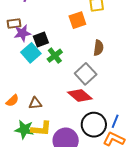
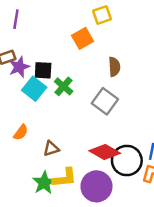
black square: (41, 40) -> (43, 70), turned 35
red diamond: (80, 96) -> (105, 152), moved
orange semicircle: (12, 101) -> (21, 132), moved
green star: (24, 130) -> (44, 183), turned -30

